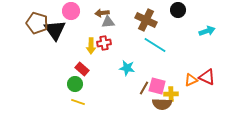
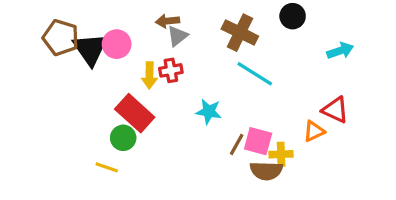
pink circle: (71, 11) -> (117, 44), moved
gray triangle: (108, 22) -> (177, 36), turned -32
red rectangle: (82, 69) -> (135, 113), size x1.6
red triangle: (207, 77) -> (335, 110), moved
yellow line: (78, 102) -> (107, 167), moved

